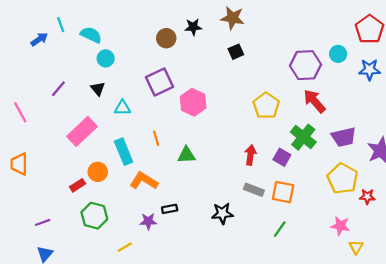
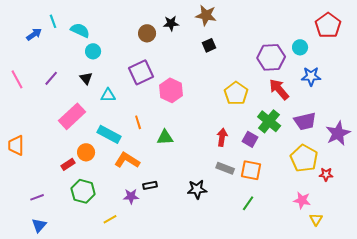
blue star: (370, 70) -> (311, 76), moved
pink line: (20, 112) -> (17, 79), moved
cyan rectangle: (124, 152) -> (109, 134), turned -40

